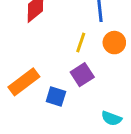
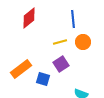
yellow line: (81, 43) -> (60, 42), turned 56

